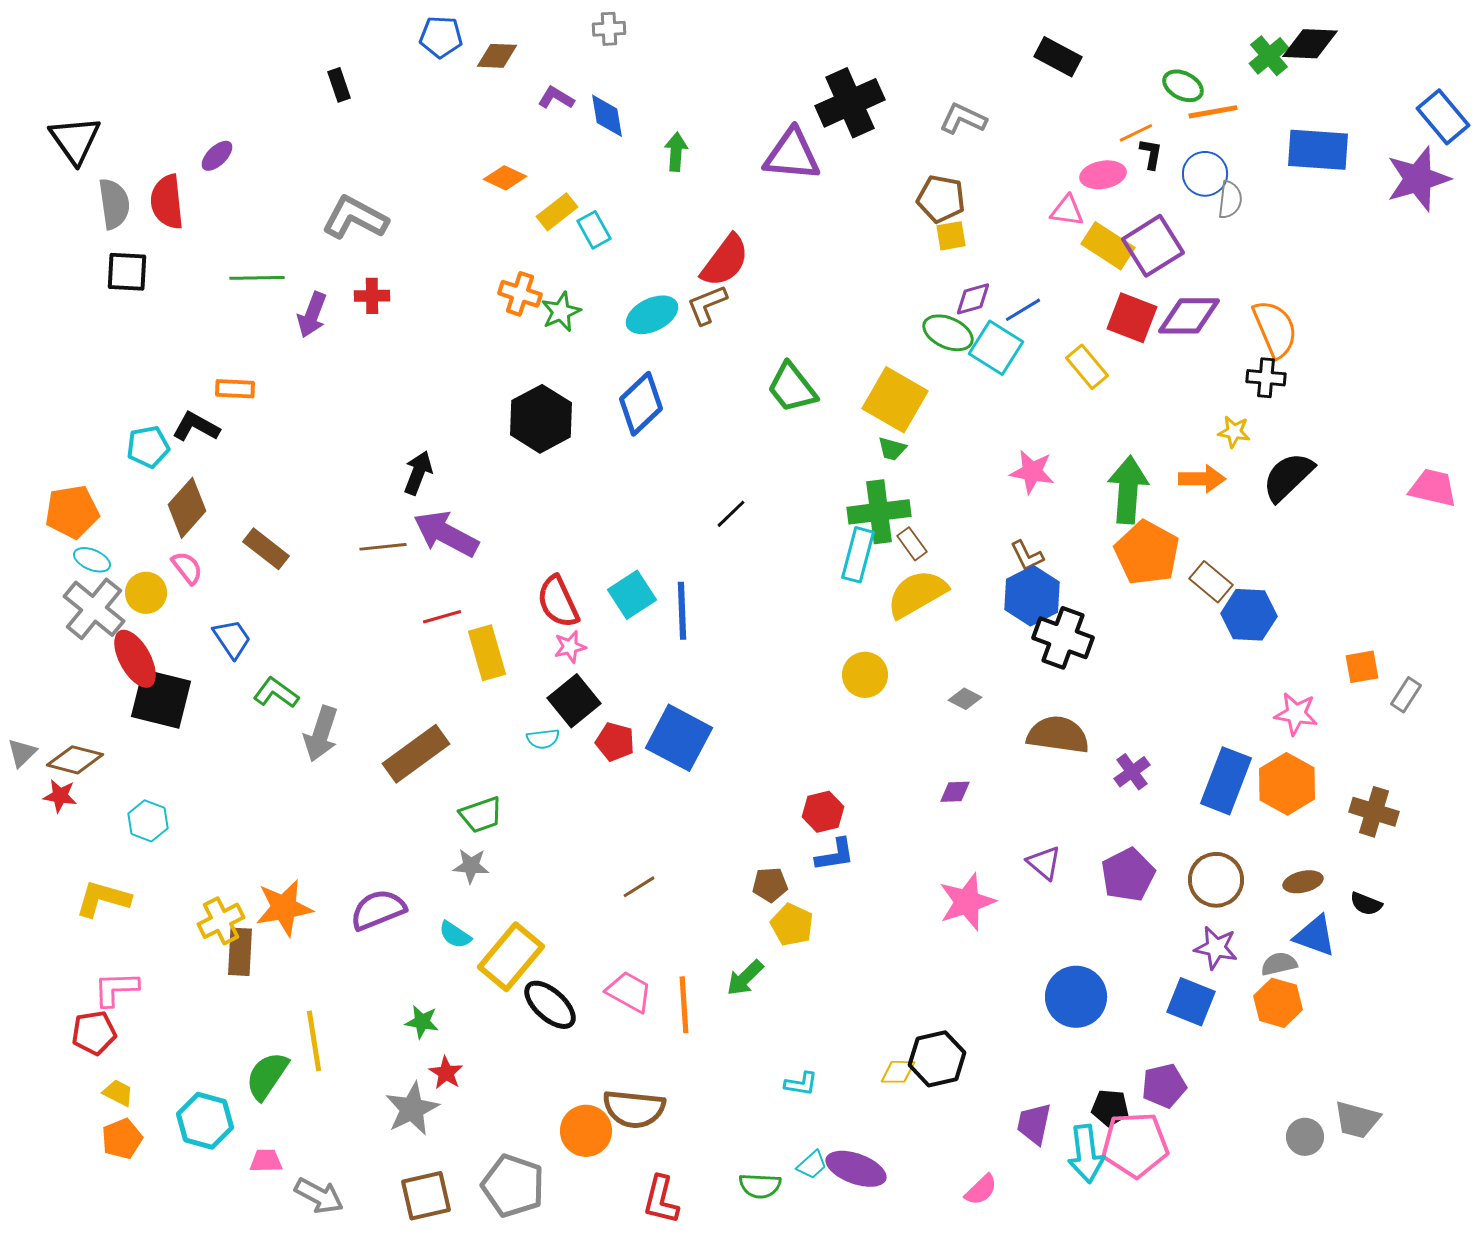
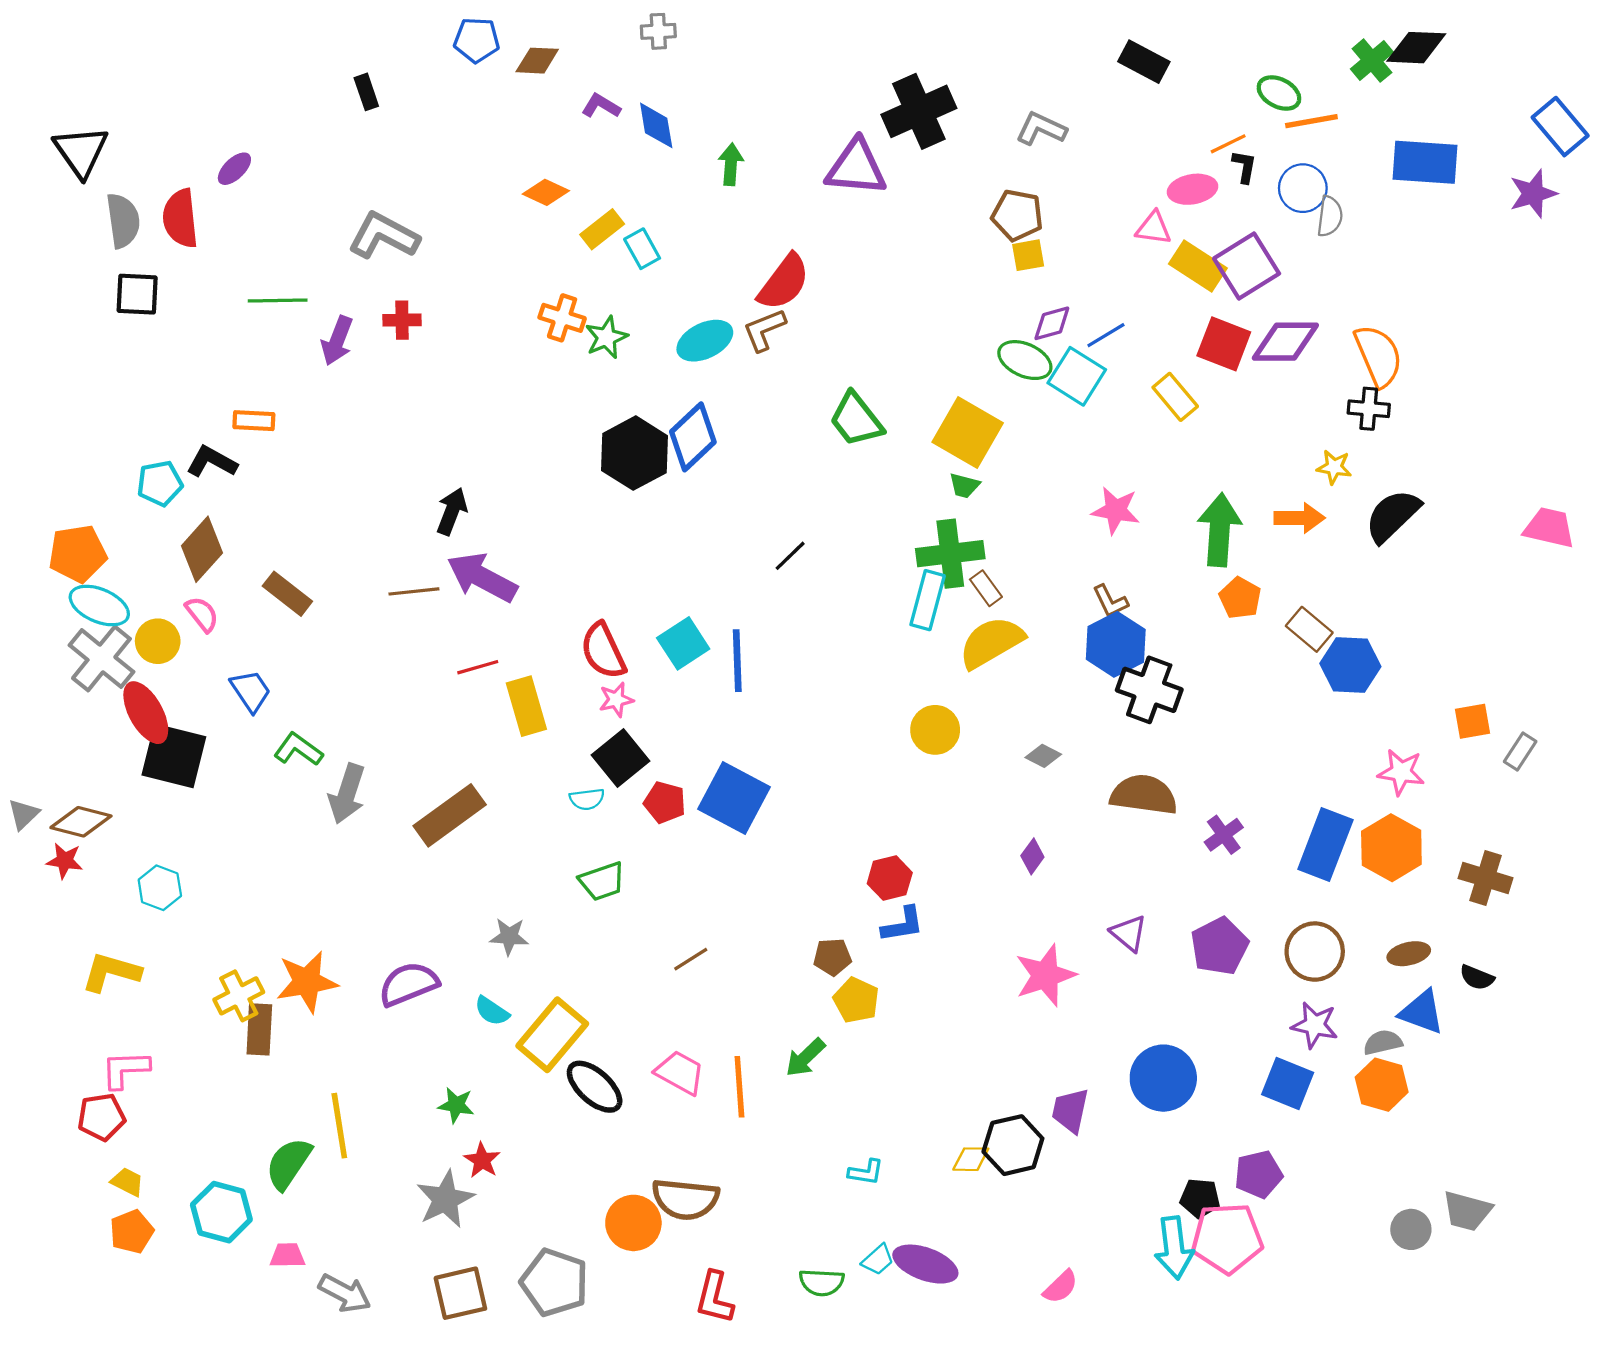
purple star: (1418, 179) -> (1533, 194), size x0.7
black hexagon: (541, 419) -> (635, 453), moved
orange pentagon: (1147, 553) -> (1240, 598), size x0.6
cyan ellipse: (92, 560) -> (99, 606), size x1.5
purple diamond: (955, 792) -> (1032, 856), turned -52
green trapezoid: (481, 815) -> (602, 881), moved
purple trapezoid: (1034, 1124) -> (1070, 1110), moved

